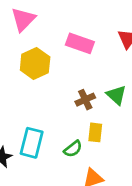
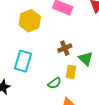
green triangle: (116, 95) -> (86, 59), moved
cyan rectangle: (32, 143) -> (23, 61), moved

